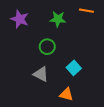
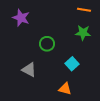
green star: (58, 19) -> (83, 33), moved
gray triangle: (41, 74) -> (29, 70), moved

